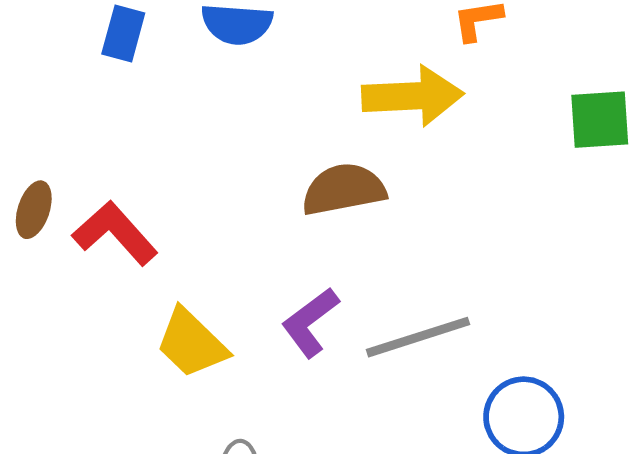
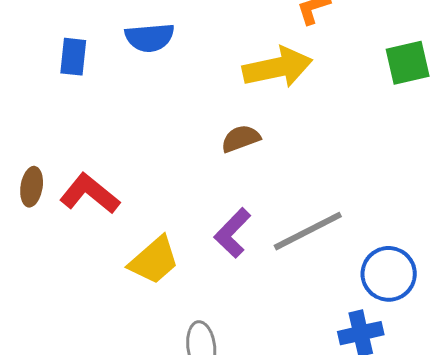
brown semicircle: (344, 189) -> (241, 139), size x0.7
yellow trapezoid: (192, 343) -> (154, 260), turned -76

